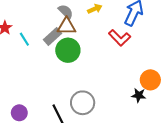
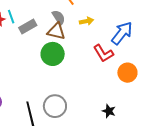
gray rectangle: (52, 36) -> (28, 27), moved
cyan line: (24, 39) -> (11, 17), moved
orange circle: (150, 80) -> (127, 73), moved

